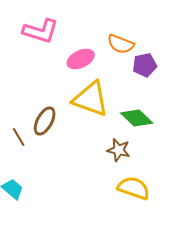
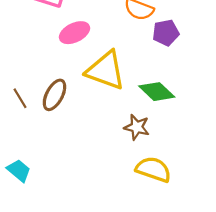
pink ellipse: (81, 59) -> (74, 33), moved
brown line: (19, 137) -> (20, 98), moved

